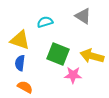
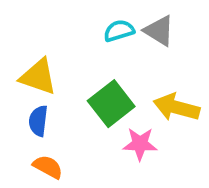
cyan semicircle: (45, 22) -> (119, 31), moved
green square: (58, 54) -> (111, 104), turned 30

